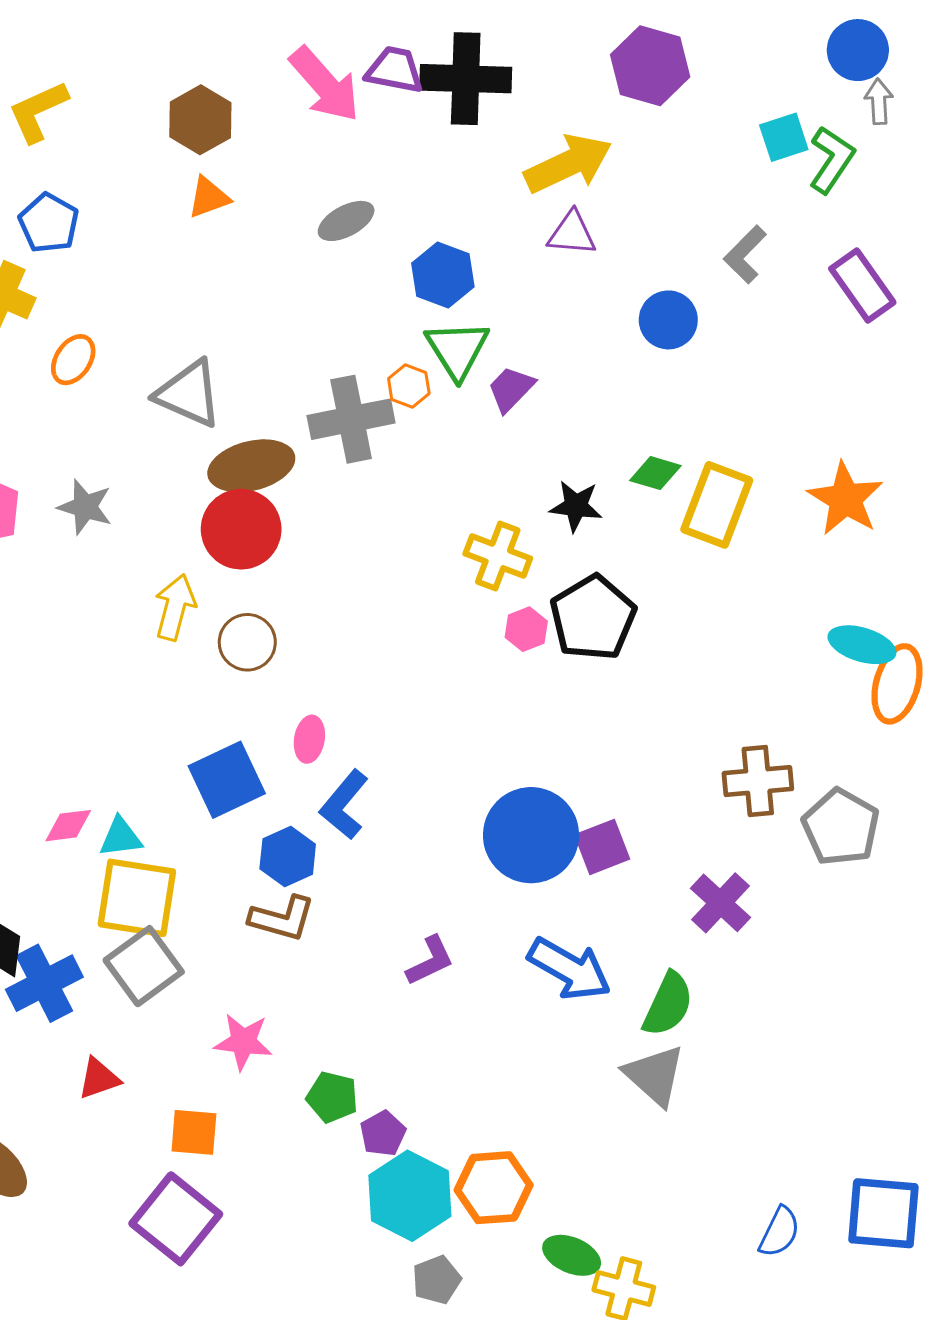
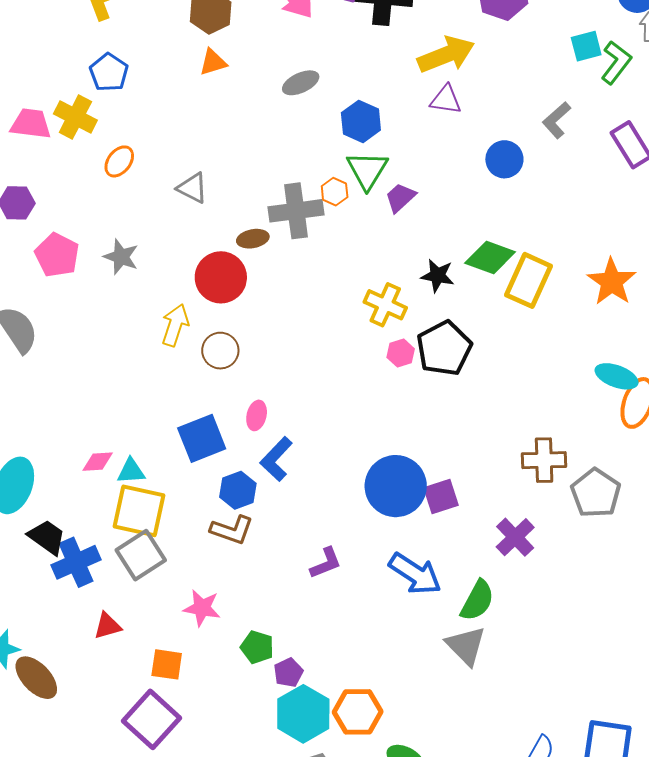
gray triangle: (189, 394) -> (192, 188), size x0.7
brown ellipse: (251, 466) -> (253, 239), moved, size x0.6
green diamond: (655, 473) -> (490, 258), size x1.5

